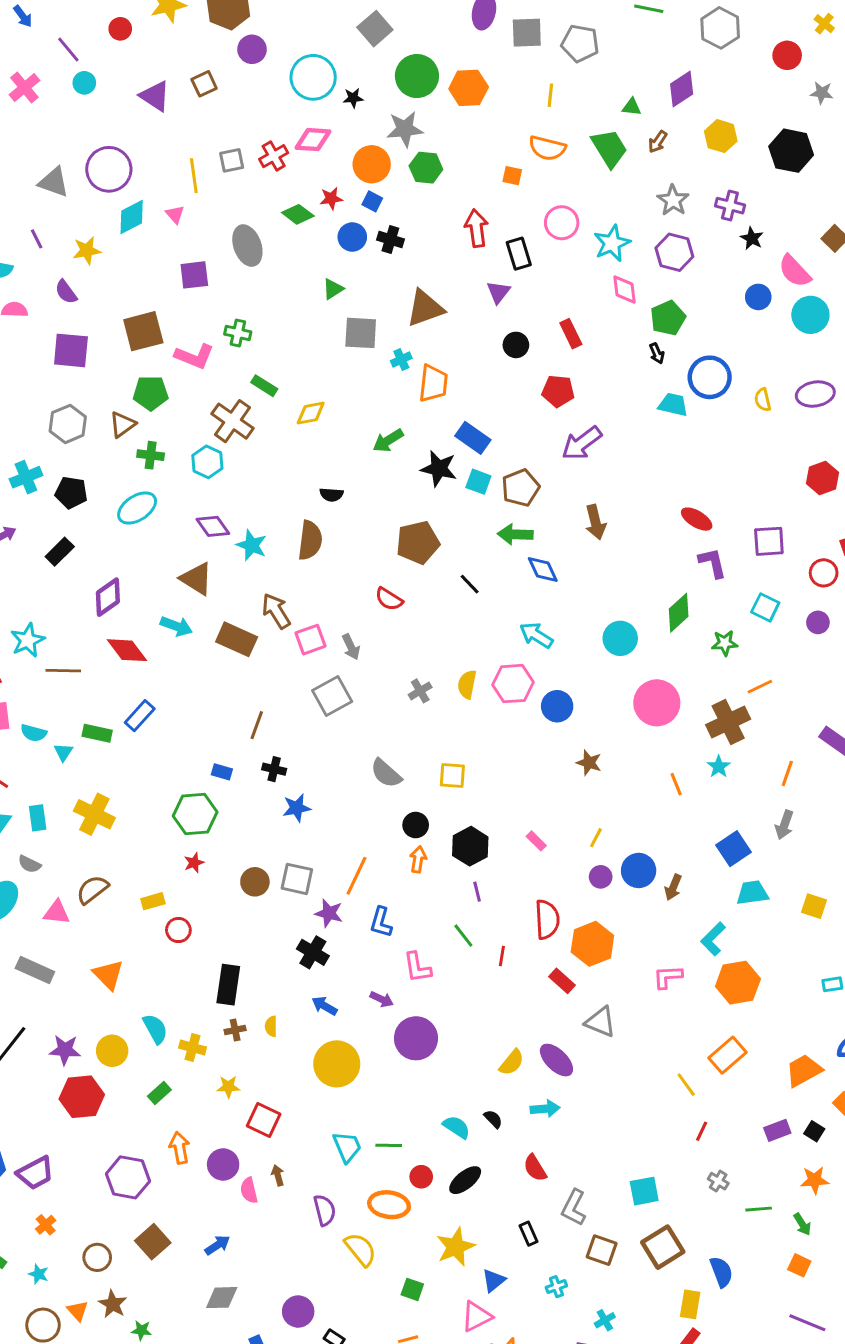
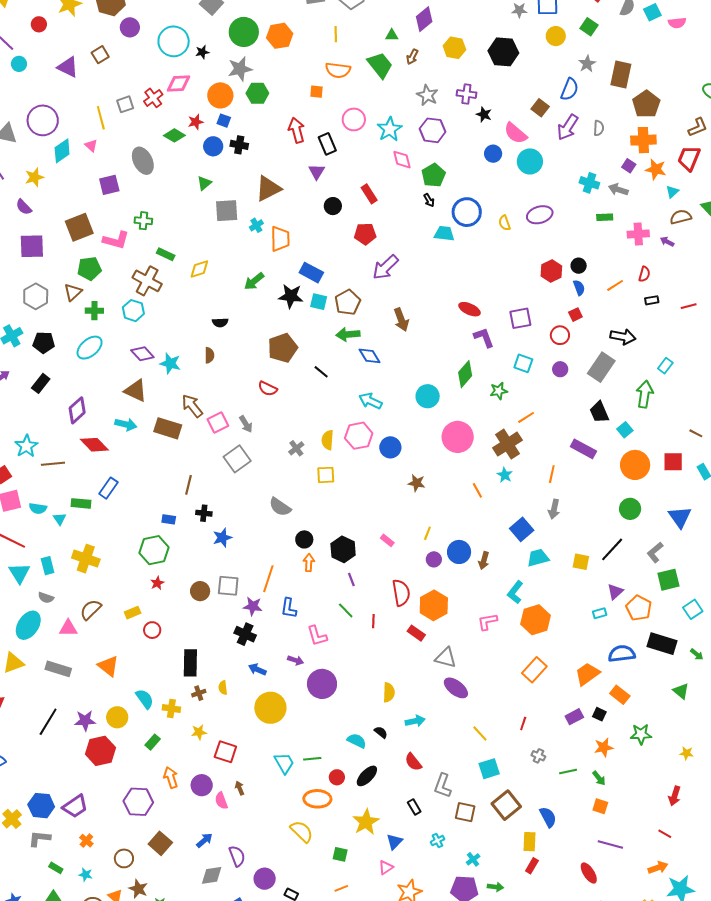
brown semicircle: (310, 540) -> (209, 355), size x0.6
yellow square: (452, 776) -> (326, 475), moved
purple ellipse: (556, 1060) -> (456, 688), moved
yellow semicircle: (512, 1062) -> (389, 692), turned -30
yellow line: (686, 1085) -> (480, 734), moved
purple semicircle: (325, 1210) -> (237, 856), moved
pink triangle: (477, 1316) -> (386, 867), size x0.7

